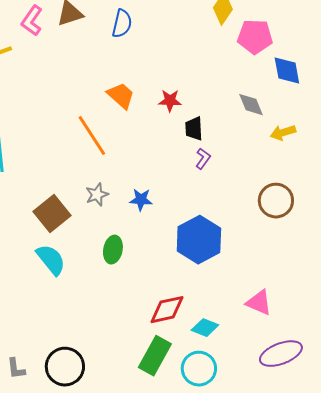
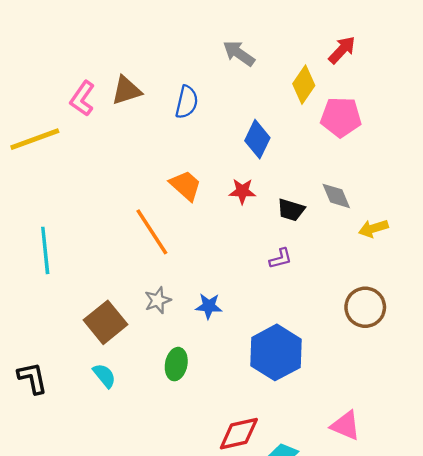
blue diamond: (287, 71) -> (257, 139), moved, turned 36
black trapezoid: (194, 129) -> (291, 210), moved, turned -70
purple L-shape: (203, 159) -> (281, 259), turned 40
cyan semicircle: (51, 260) -> (104, 376), size x0.7

